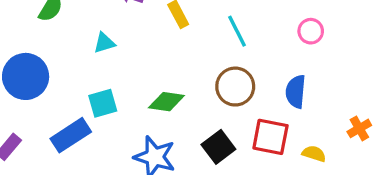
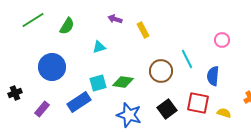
cyan line: (237, 31) -> (187, 59), moved
brown circle: (235, 87) -> (161, 71), moved
green diamond: (166, 102) -> (123, 82), moved

